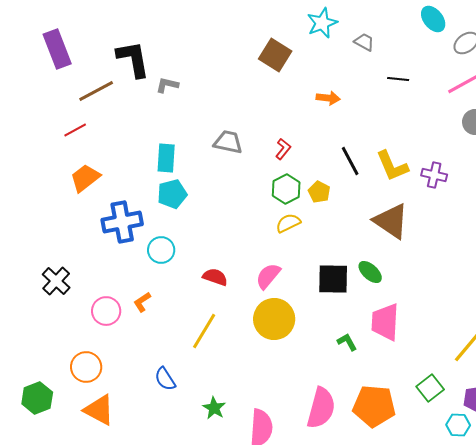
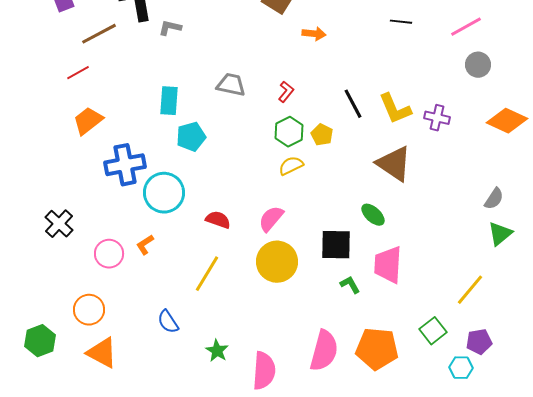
orange arrow: (328, 98) -> (314, 34), moved
cyan pentagon: (172, 194) -> (191, 137), moved
cyan circle: (161, 250) -> (164, 193), size x1.5
black square: (333, 279) -> (336, 245), moved

